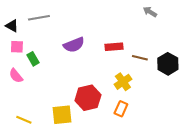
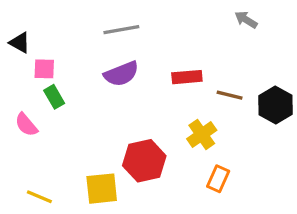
gray line: (39, 18) -> (121, 30), moved
pink square: (17, 47) -> (44, 69), moved
orange rectangle: (121, 109) -> (218, 179), moved

